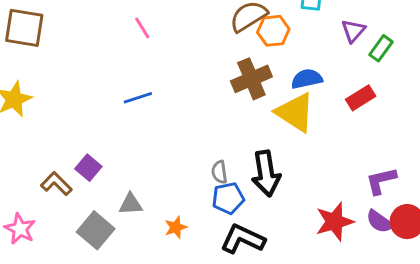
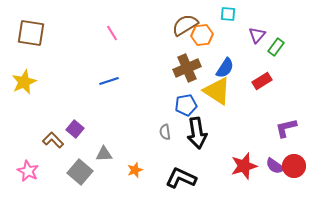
blue semicircle: (307, 79) -> (225, 68), turned 135
purple L-shape: (381, 181) -> (286, 128), moved
blue pentagon: (228, 198) -> (186, 105), moved

